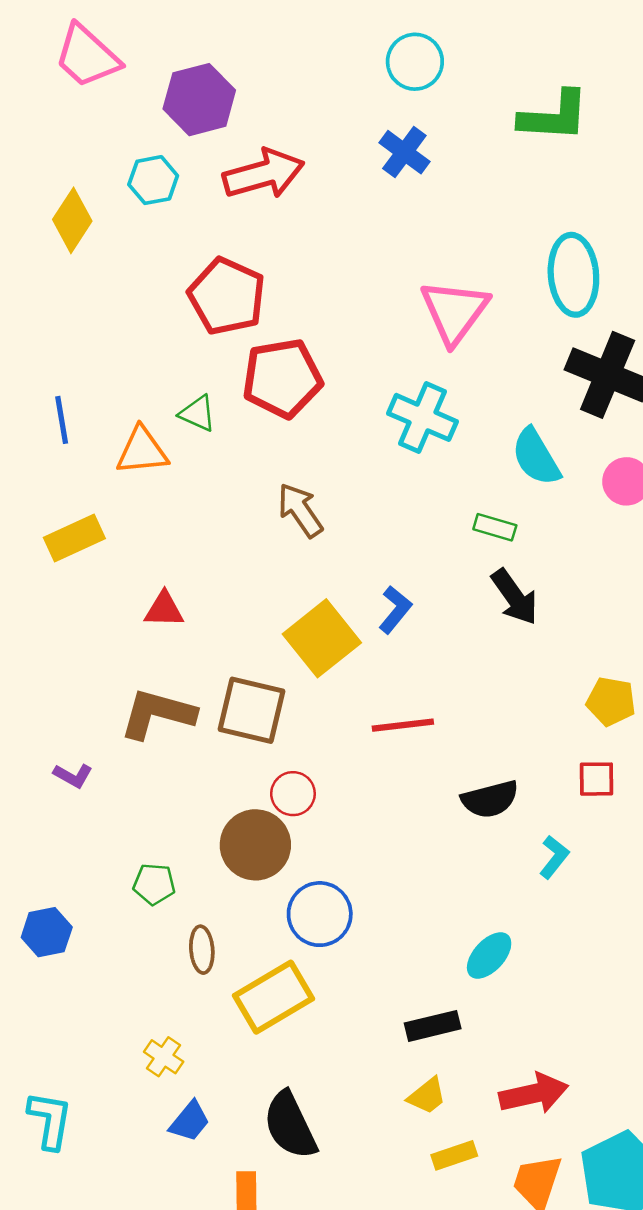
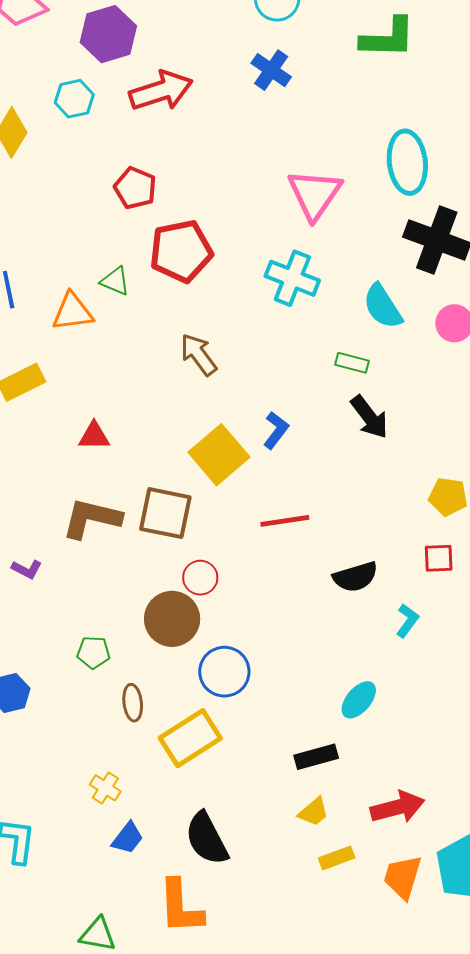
red pentagon: (227, 296) -> (135, 188), size x0.7

